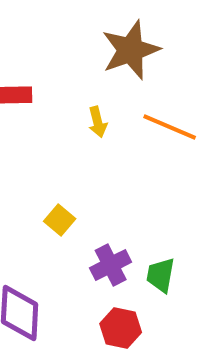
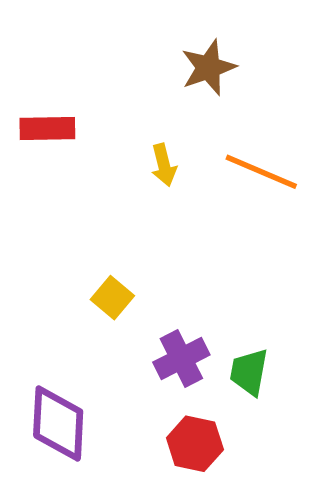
brown star: (131, 50) -> (208, 68), size x0.7

